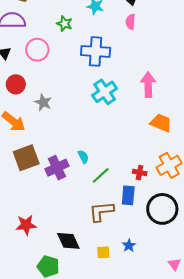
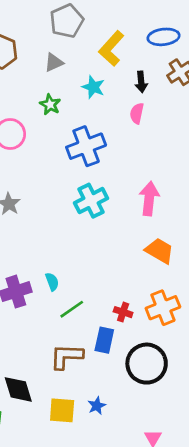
blue cross: (96, 51) -> (86, 146), turned -32
yellow square: (103, 252) -> (62, 410), size x1.5

